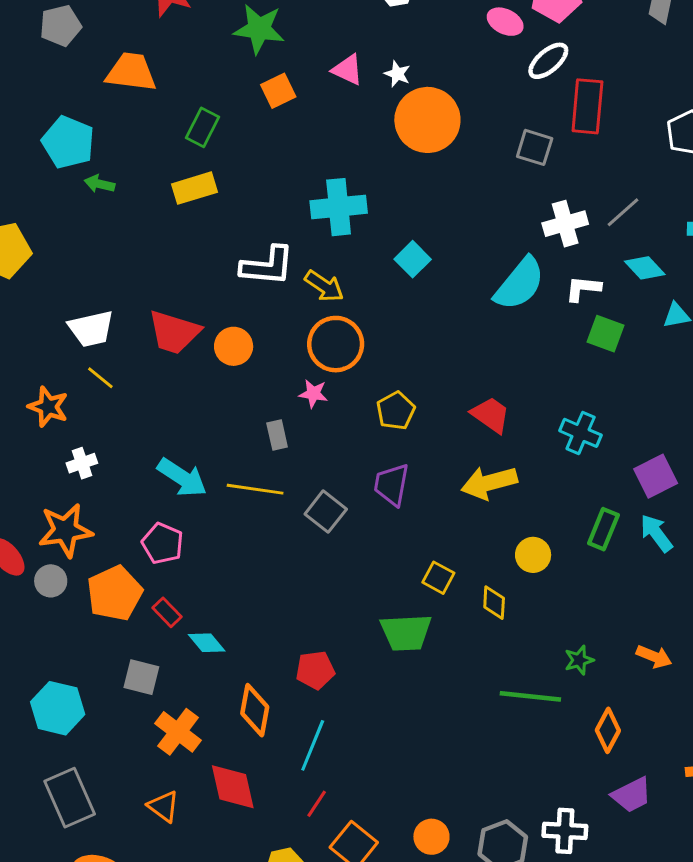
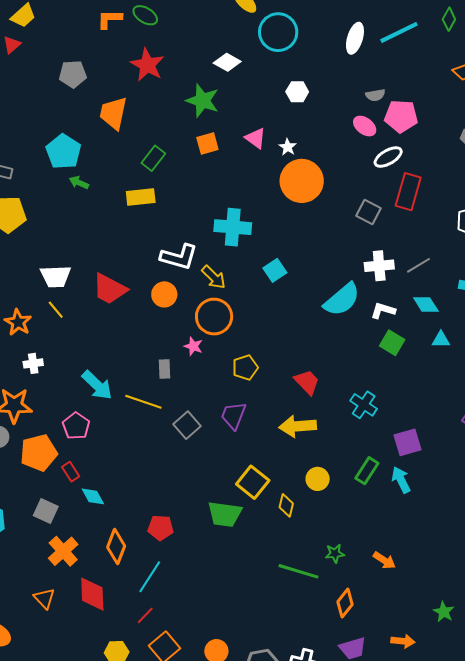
orange trapezoid: (131, 72) -> (113, 113), turned -96
orange circle: (234, 346) -> (164, 294), moved
yellow square: (438, 578) -> (253, 482), size x1.5

